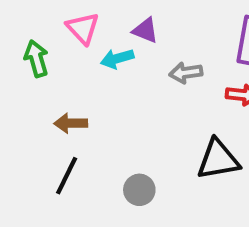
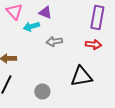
gray arrow: (186, 73) -> (54, 42), moved

